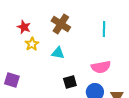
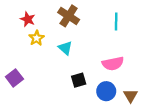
cyan triangle: (58, 53) -> (65, 48), turned 32
purple square: (12, 80) -> (14, 78), turned 35

